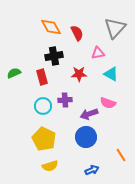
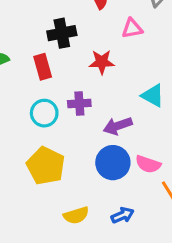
cyan triangle: (111, 74) -> (153, 96), moved
pink semicircle: (108, 103) -> (148, 164), moved
yellow semicircle: (50, 166) -> (76, 215), moved

